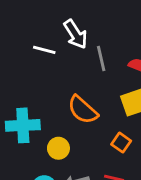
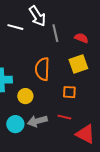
orange semicircle: (83, 110) -> (42, 69), turned 50
orange square: (121, 143) -> (69, 92), turned -32

